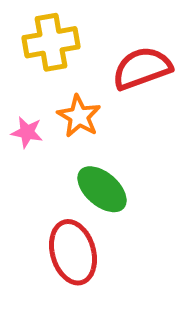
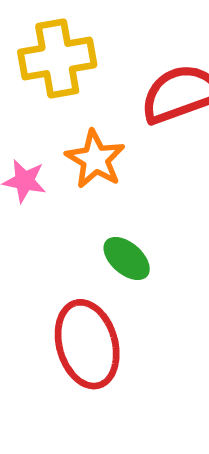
green ellipse: (102, 189) -> (127, 258), size x0.7

